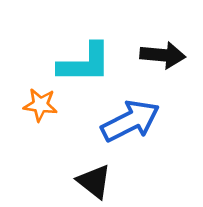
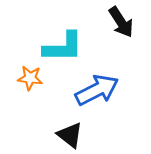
black arrow: (163, 55) -> (121, 22), moved, turned 52

